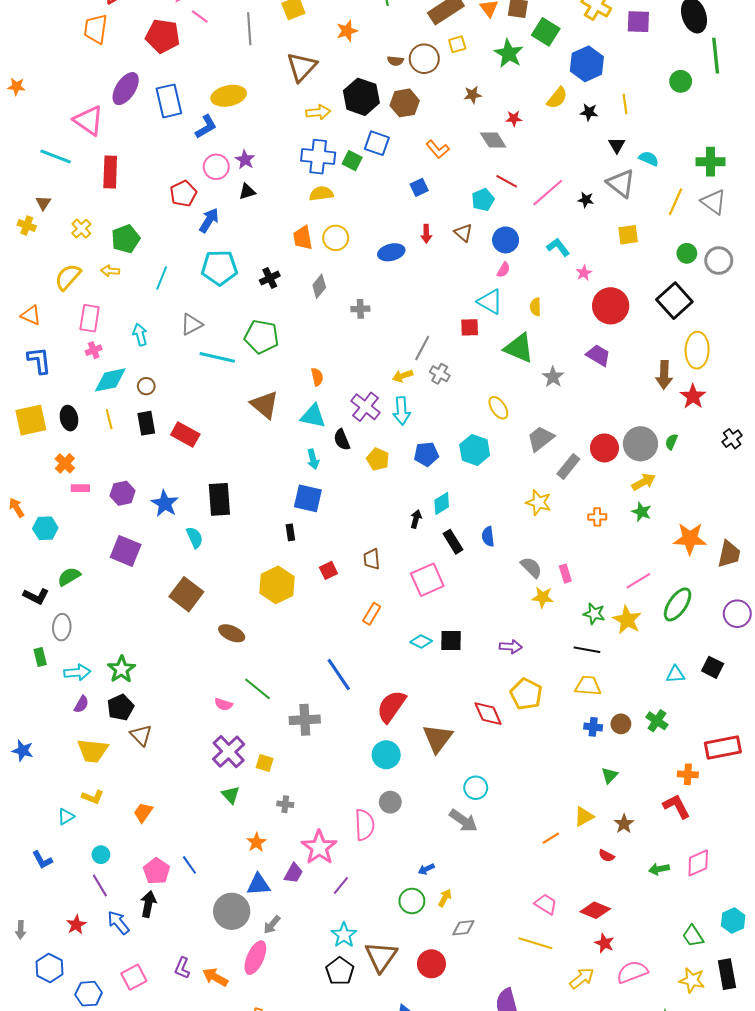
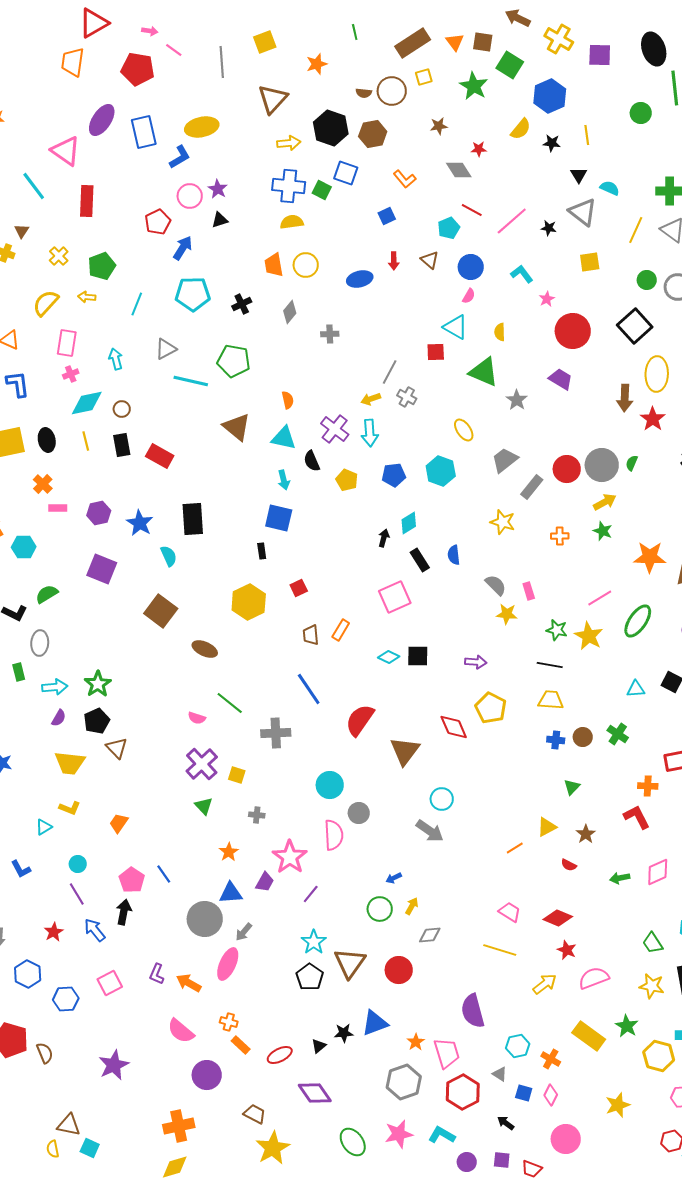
cyan line: (56, 157) -> (34, 186), turned 32
brown trapezoid: (372, 559) -> (311, 635), moved
cyan circle: (386, 755) -> (330, 785), moved

